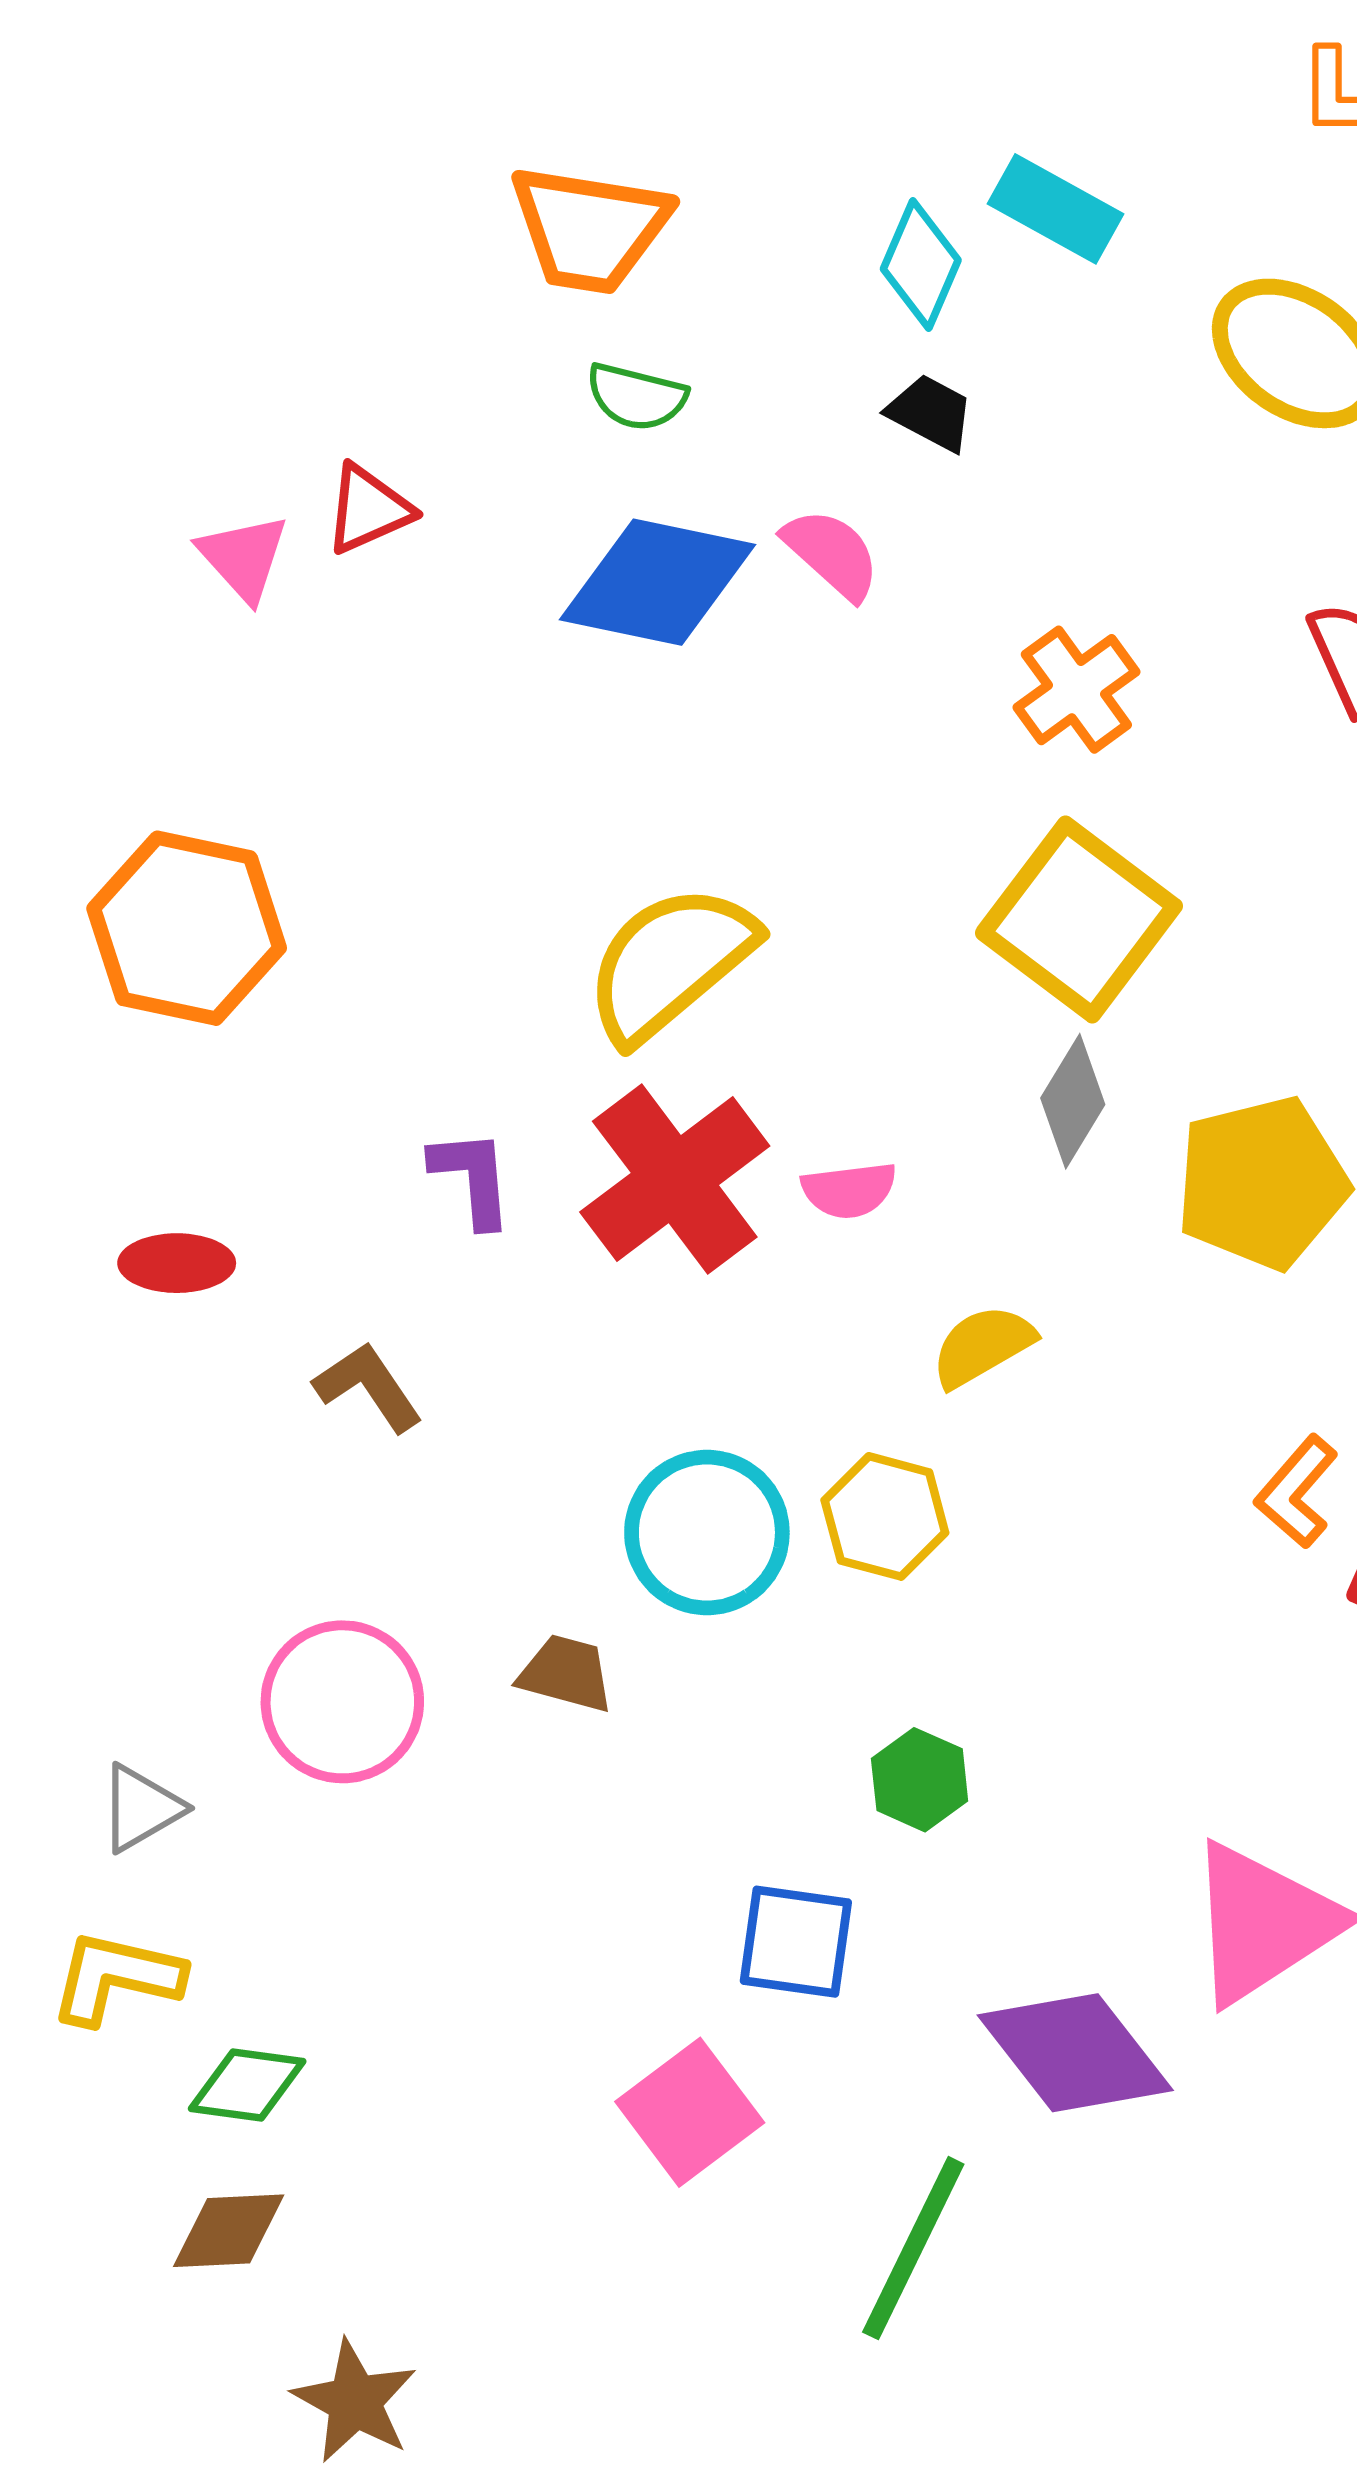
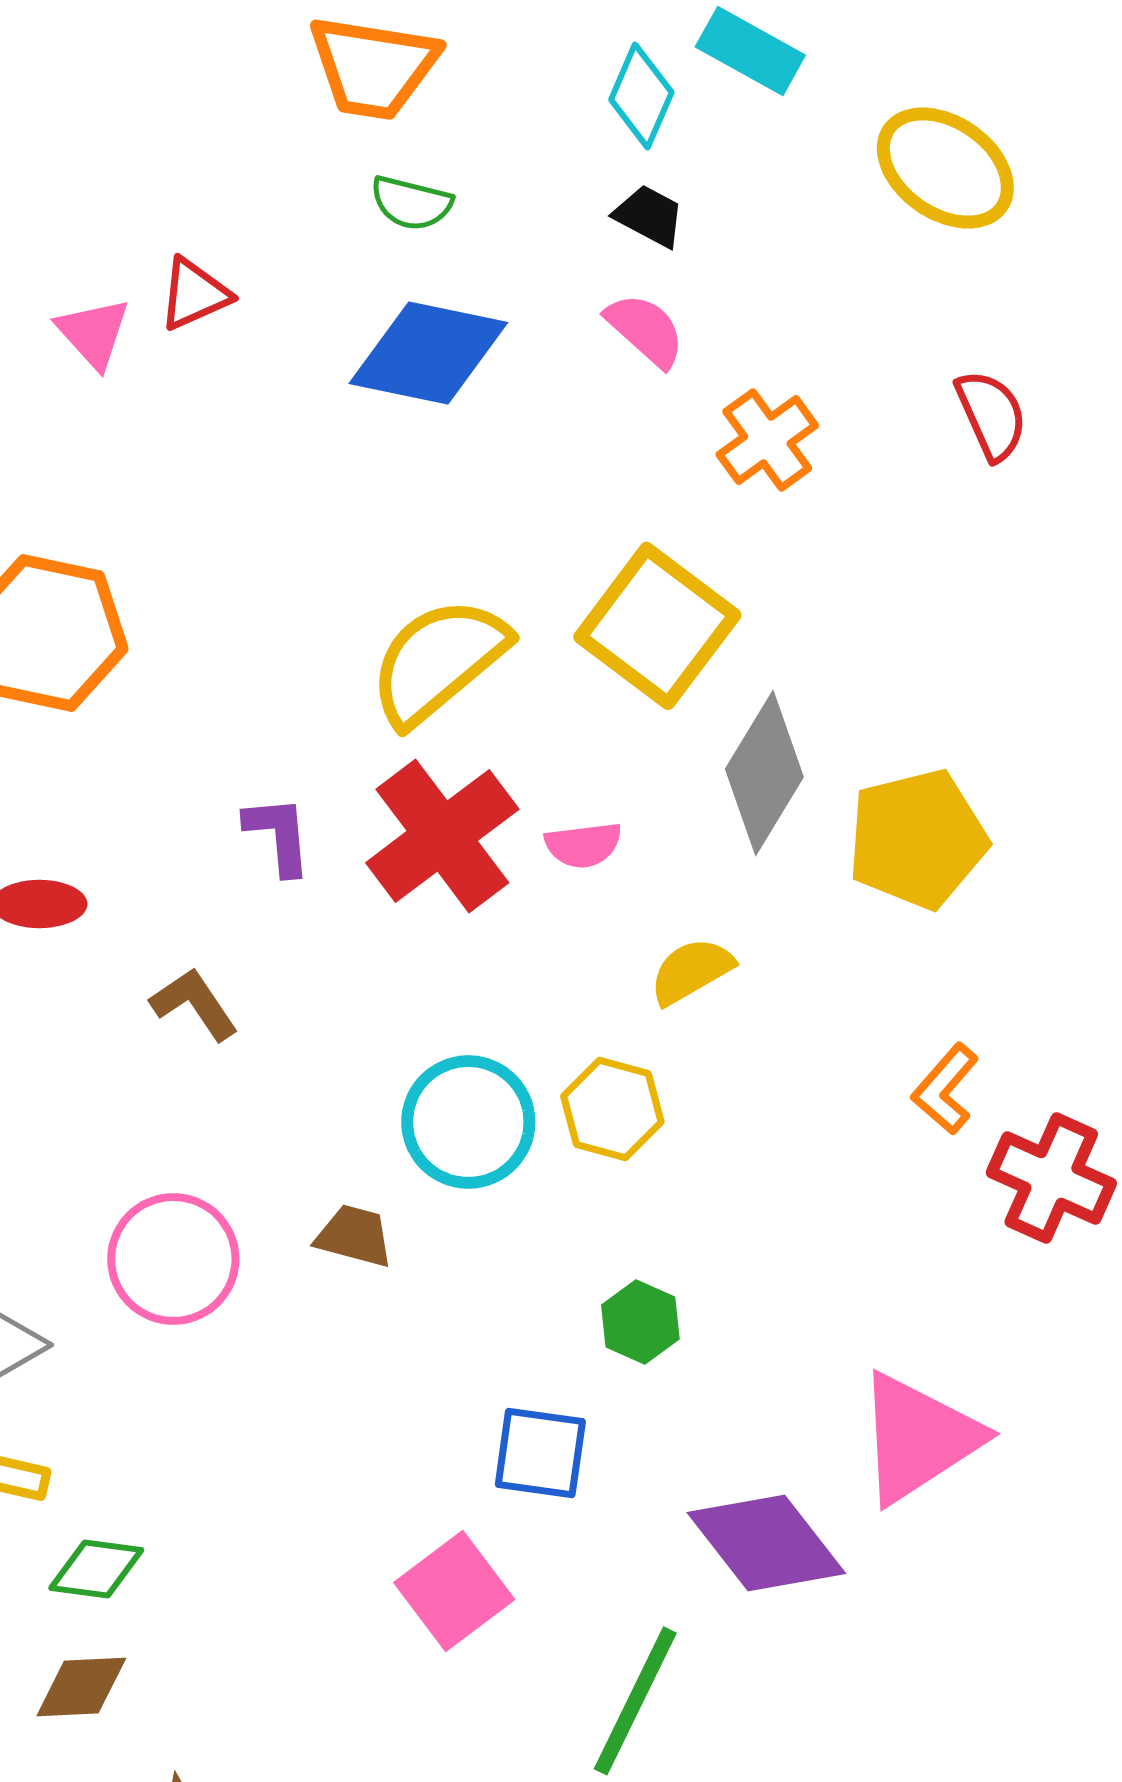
pink semicircle: (832, 554) -> (645, 330), moved
yellow square: (1079, 920) -> (657, 626), moved
gray diamond: (1073, 1101) -> (764, 773), size x1.5

